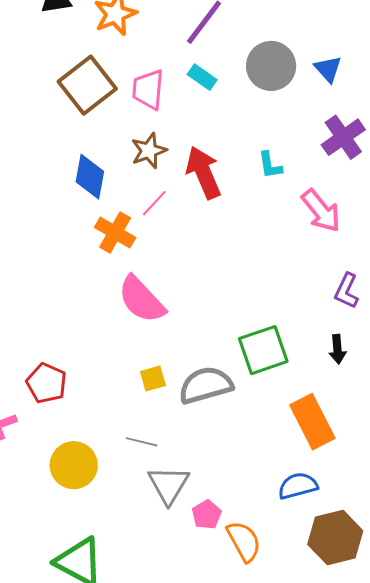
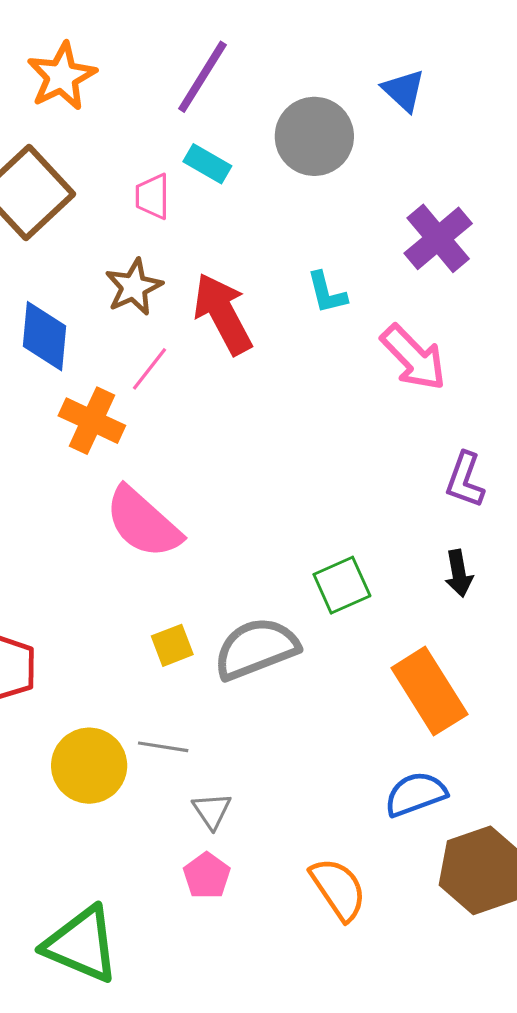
blue triangle: (328, 69) -> (404, 90), moved
pink trapezoid: (148, 89) -> (153, 196), moved, size x0.7
green square: (263, 350) -> (342, 585), size x0.7
yellow circle: (74, 465) -> (89, 766), moved
gray triangle: (169, 485) -> (212, 811), size x0.6
pink pentagon: (207, 515) -> (207, 876), moved

